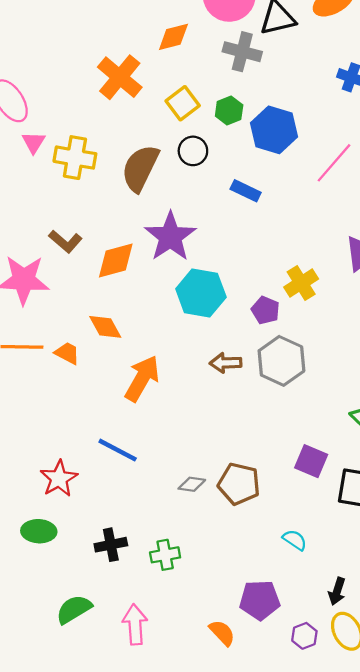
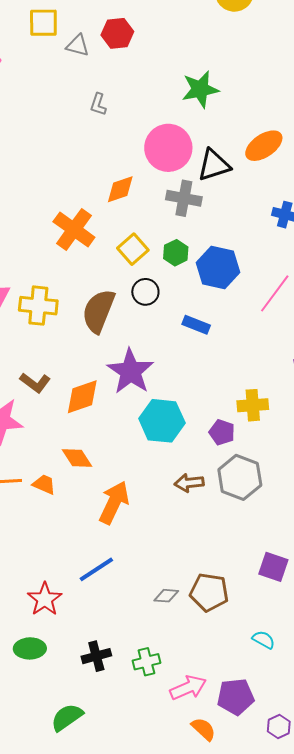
yellow cross: (301, 283) -> (253, 405), turned 32
blue line: (118, 450) -> (96, 569), turned -57
pink arrow: (135, 624) -> (188, 688), moved, turned 75

